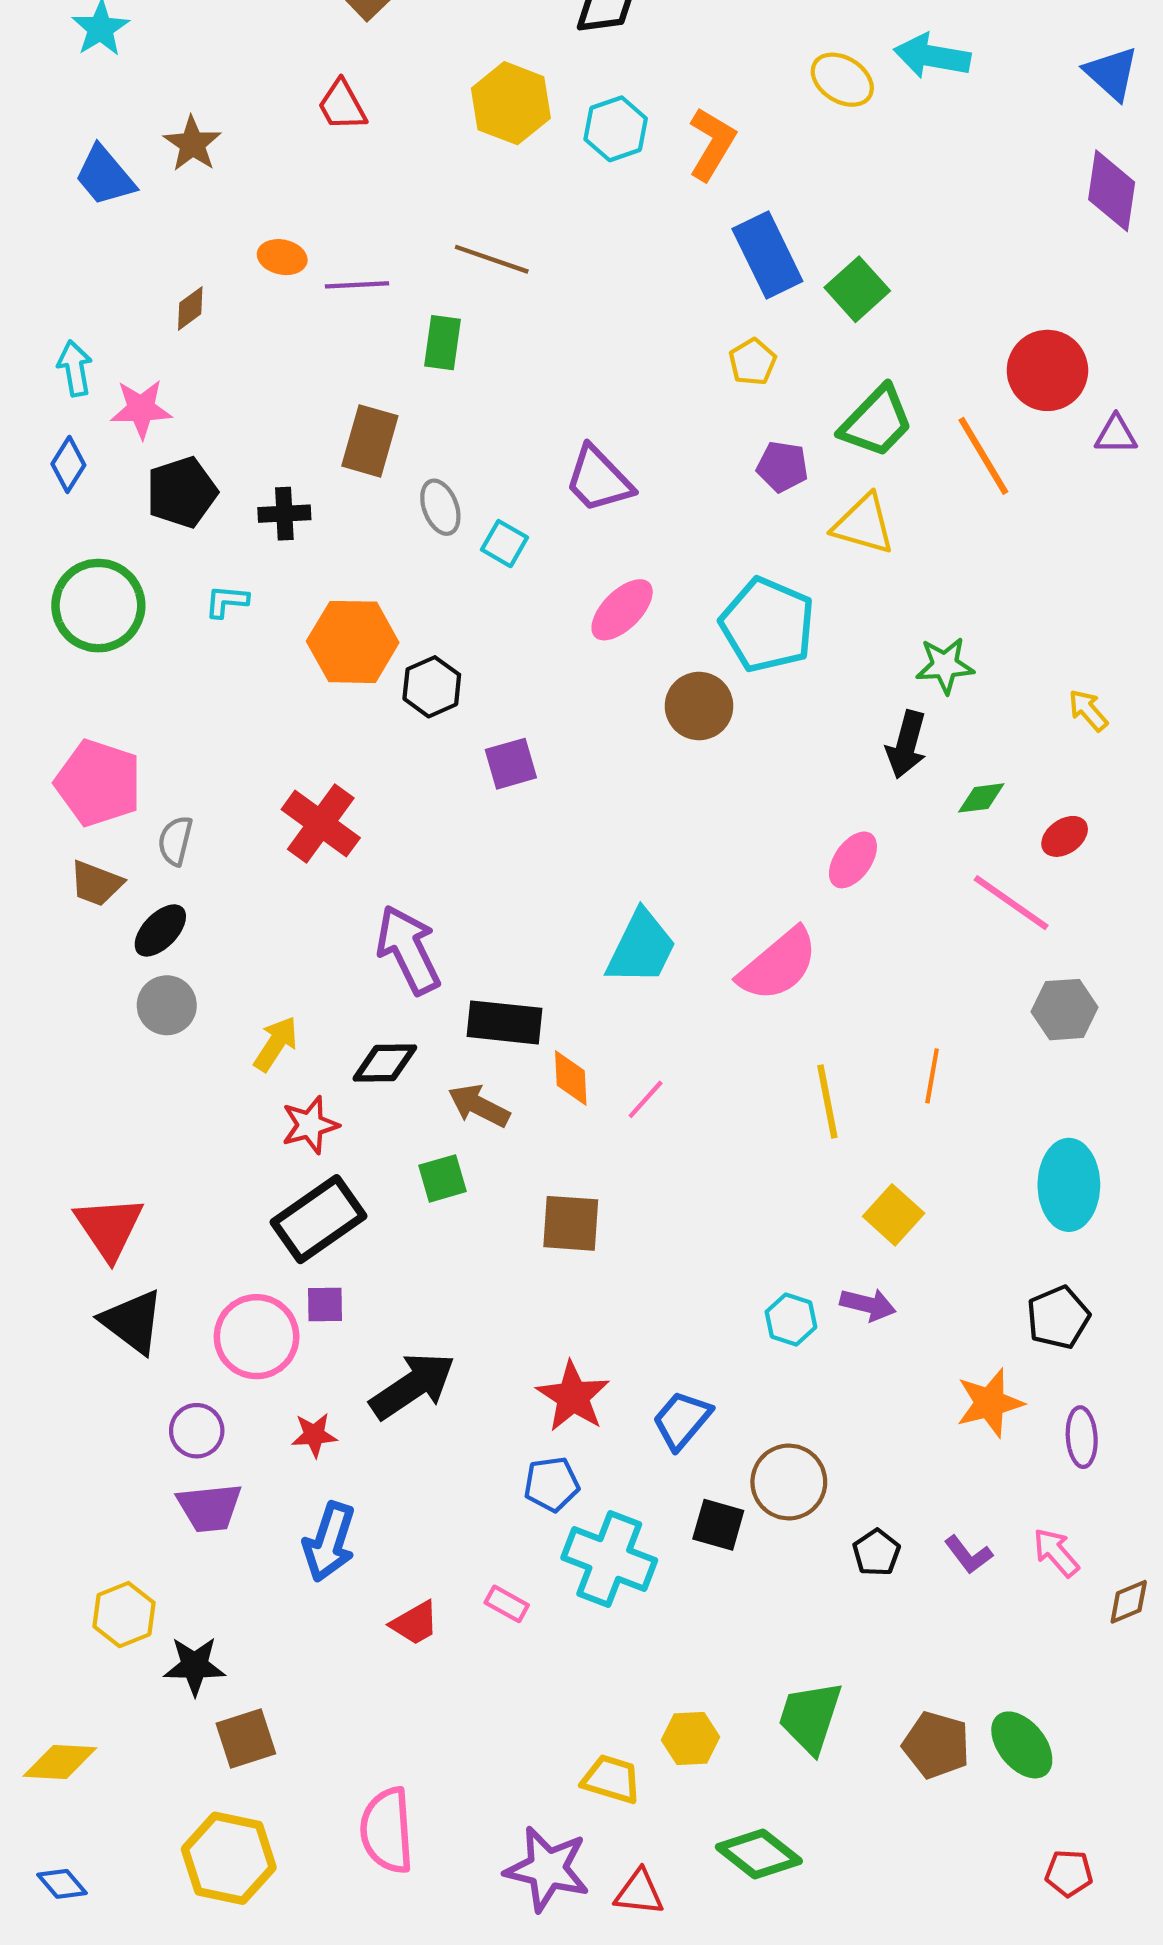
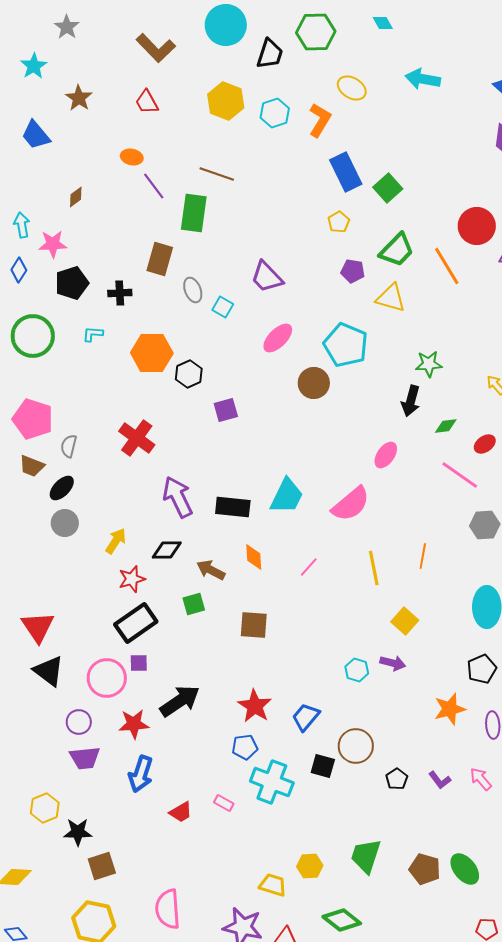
yellow ellipse: (842, 80) -> (352, 88), moved
brown star: (192, 144) -> (79, 98), moved
orange ellipse: (282, 257) -> (132, 157), moved
purple line: (357, 285) -> (154, 186), turned 56
green rectangle: (443, 343) -> (194, 213), size x1.5
black rectangle: (505, 1022) -> (233, 507), moved
pink line: (646, 1099) -> (309, 567), moved
red star: (314, 1435) -> (134, 724), size x1.4

